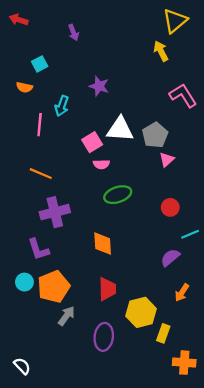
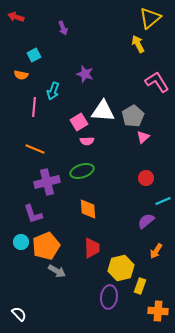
green ellipse: (118, 195) -> (82, 171), moved
gray arrow: (66, 316) -> (57, 271), turned 84
purple ellipse: (104, 337) -> (109, 297), moved

